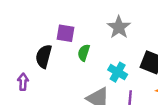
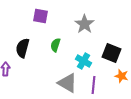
purple square: (65, 33) -> (40, 16), moved

